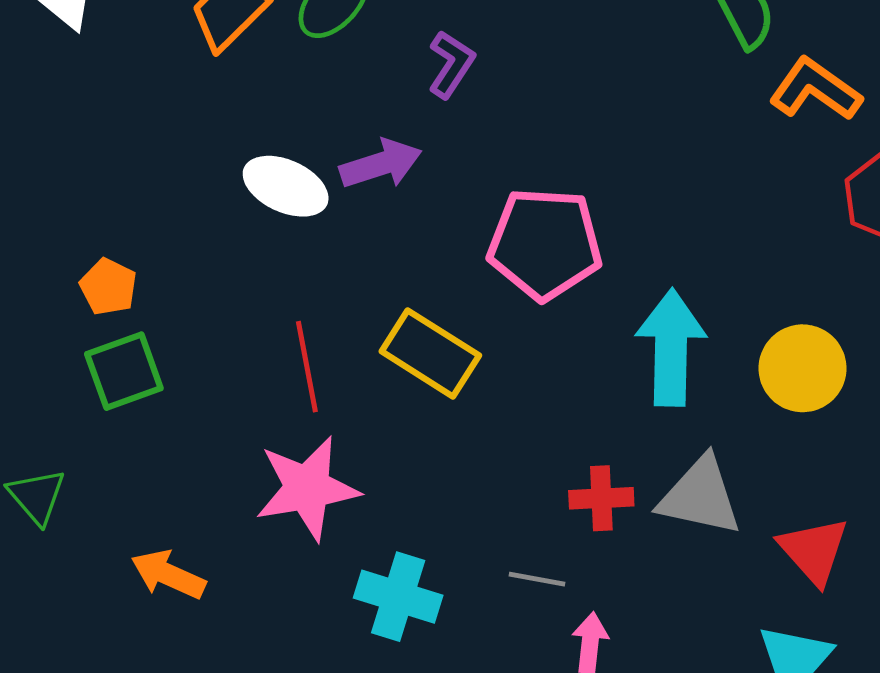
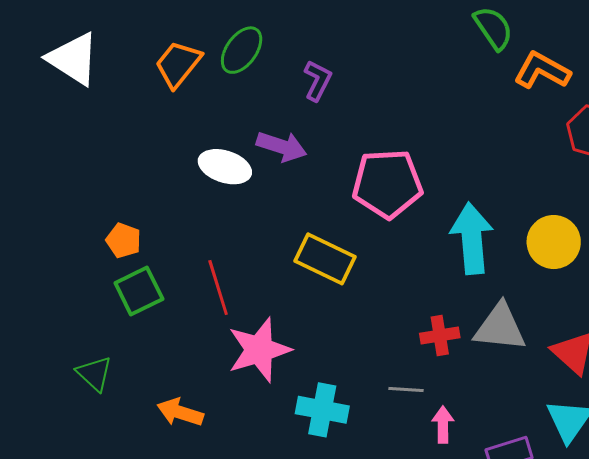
purple arrow: (381, 164) -> (282, 146), turned 42
red line: (307, 367) -> (218, 287), moved

